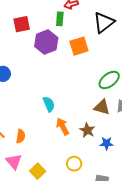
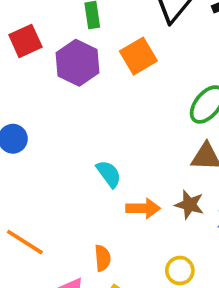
orange arrow: (63, 126) -> (143, 208), turned 132
orange semicircle: (21, 136) -> (103, 258), moved

